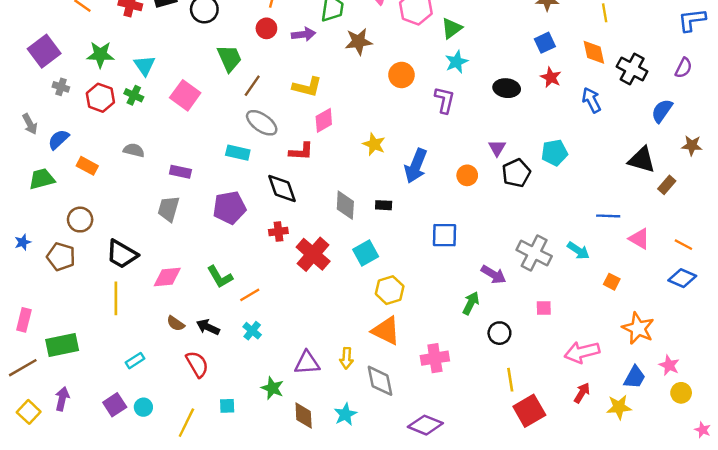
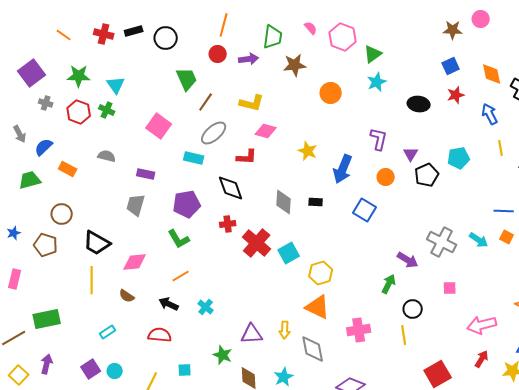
yellow line: (605, 13) -> (501, 148), moved
red star: (551, 77) -> (456, 95), turned 30
pink square: (185, 95) -> (159, 126), moved
purple L-shape: (445, 100) -> (379, 139), moved
pink diamond: (324, 120) -> (266, 131), turned 45
gray ellipse: (262, 123) -> (214, 133), turned -76
blue square: (445, 235) -> (365, 210), moved, turned 30
cyan square: (366, 253) -> (289, 253), moved
green L-shape: (220, 277) -> (179, 239), moved
orange square: (612, 282) -> (507, 237), moved
orange line: (250, 295) -> (181, 276), moved
pink rectangle: (24, 320) -> (15, 279), moved
brown semicircle: (176, 324) -> (127, 296), moved
red semicircle: (197, 364) -> (160, 335), turned -55
yellow line: (510, 380) -> (404, 335), moved

